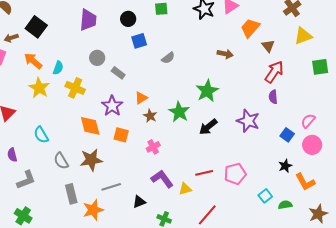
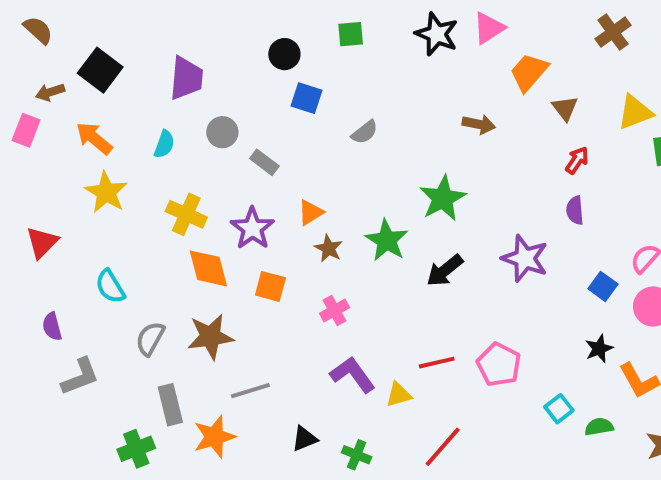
purple trapezoid: (88, 20) -> (186, 78), moved
yellow triangle: (303, 36) -> (635, 112), moved
blue square: (139, 41) -> (307, 98), turned 35
cyan semicircle: (58, 68) -> (164, 144), moved
red arrow: (274, 72) -> (577, 160), size x0.6
yellow cross: (75, 88) -> (186, 214), moved
gray semicircle: (61, 161) -> (150, 339), turned 60
pink pentagon: (235, 174) -> (499, 365), turned -30
black triangle: (139, 202) -> (304, 439), moved
green cross: (23, 216) -> (136, 449), moved, turned 36

